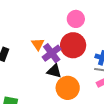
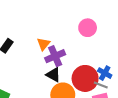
red circle: (73, 45) -> (85, 78), moved

